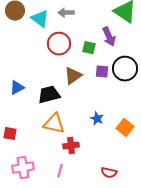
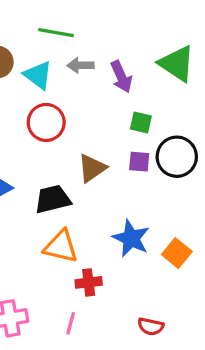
purple arrow: (109, 37) -> (121, 77), moved
red circle: (59, 44) -> (46, 122), moved
green square: (89, 48) -> (141, 122), moved
blue star: (97, 119) -> (131, 238), size x1.6

